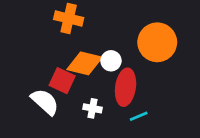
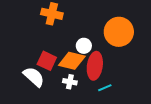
orange diamond: (85, 63) -> (72, 61), moved

